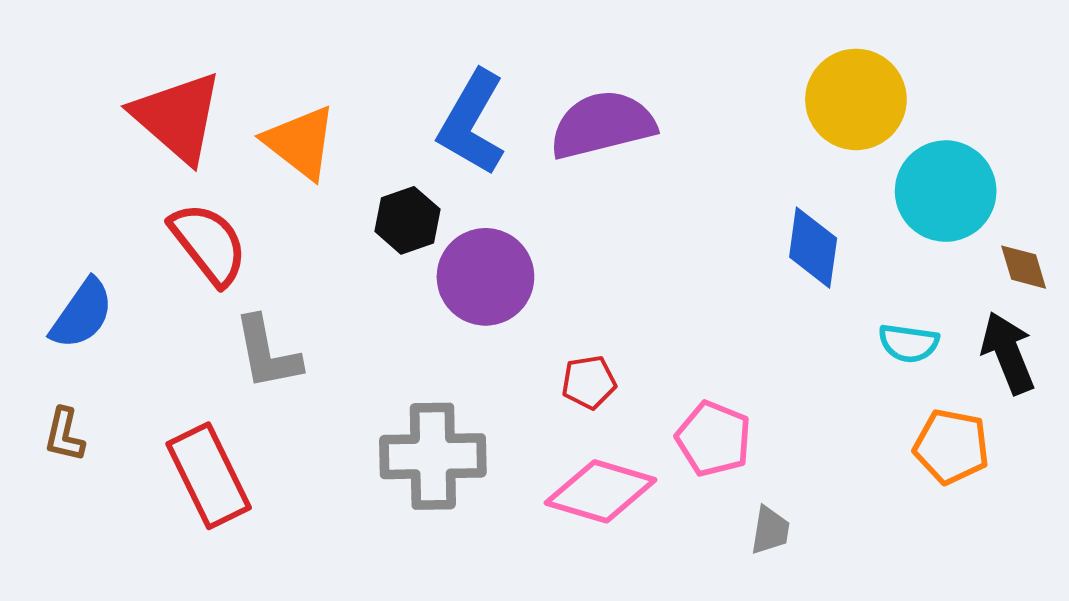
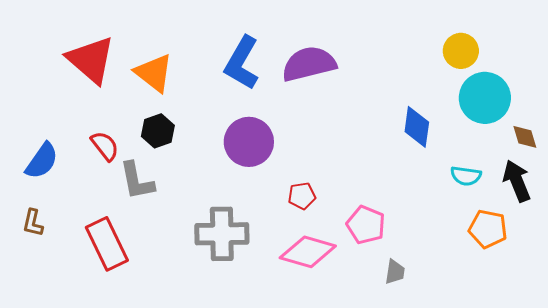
yellow circle: (856, 99) -> (461, 51), moved, size x0.7
black hexagon: (407, 220) -> (158, 131), moved
red semicircle: (209, 244) -> (105, 146), moved, size x0.7

